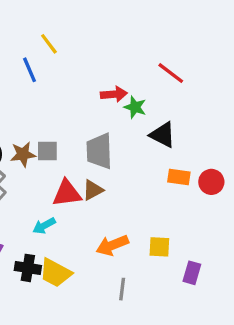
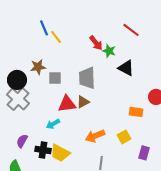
yellow line: (49, 44) -> (56, 37), moved
red arrow: (114, 94) -> (96, 43), turned 56
brown star: (23, 154) -> (38, 67), moved
orange rectangle: (179, 177) -> (136, 112), moved
yellow square: (159, 247) -> (124, 137), turned -32

